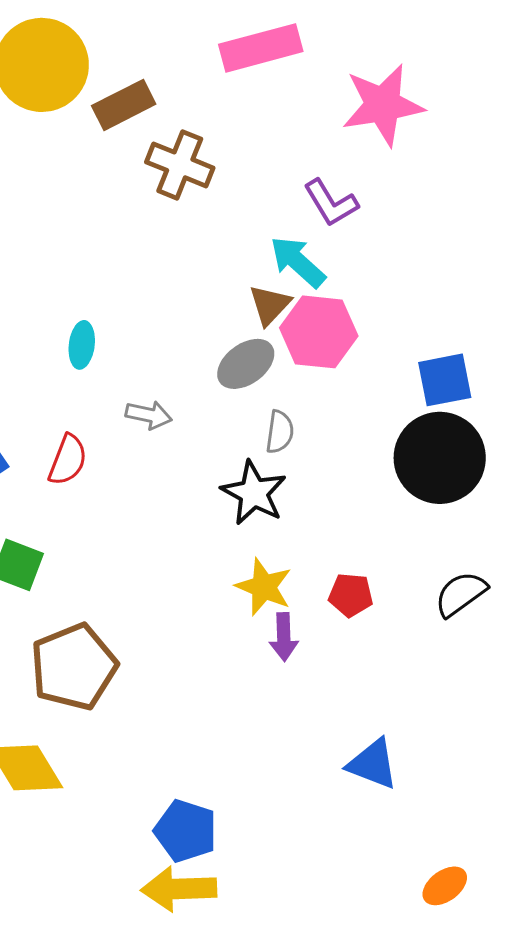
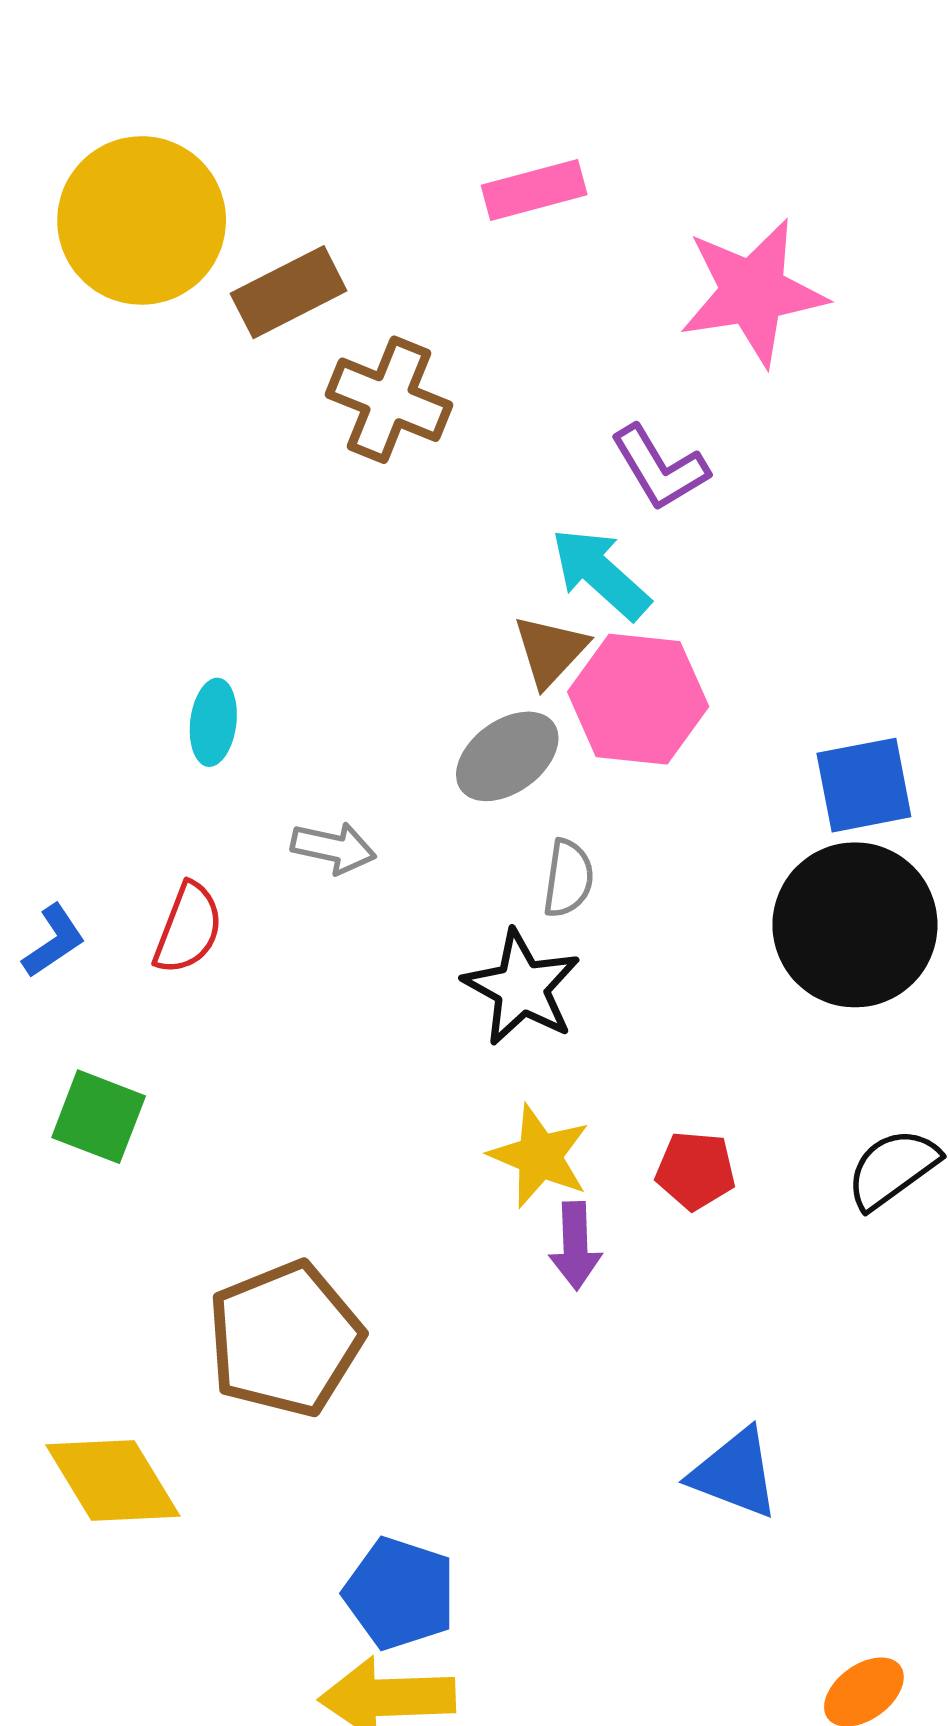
pink rectangle: (261, 48) -> (534, 190), size x0.7
brown pentagon: (74, 667) -> (285, 1339), moved

